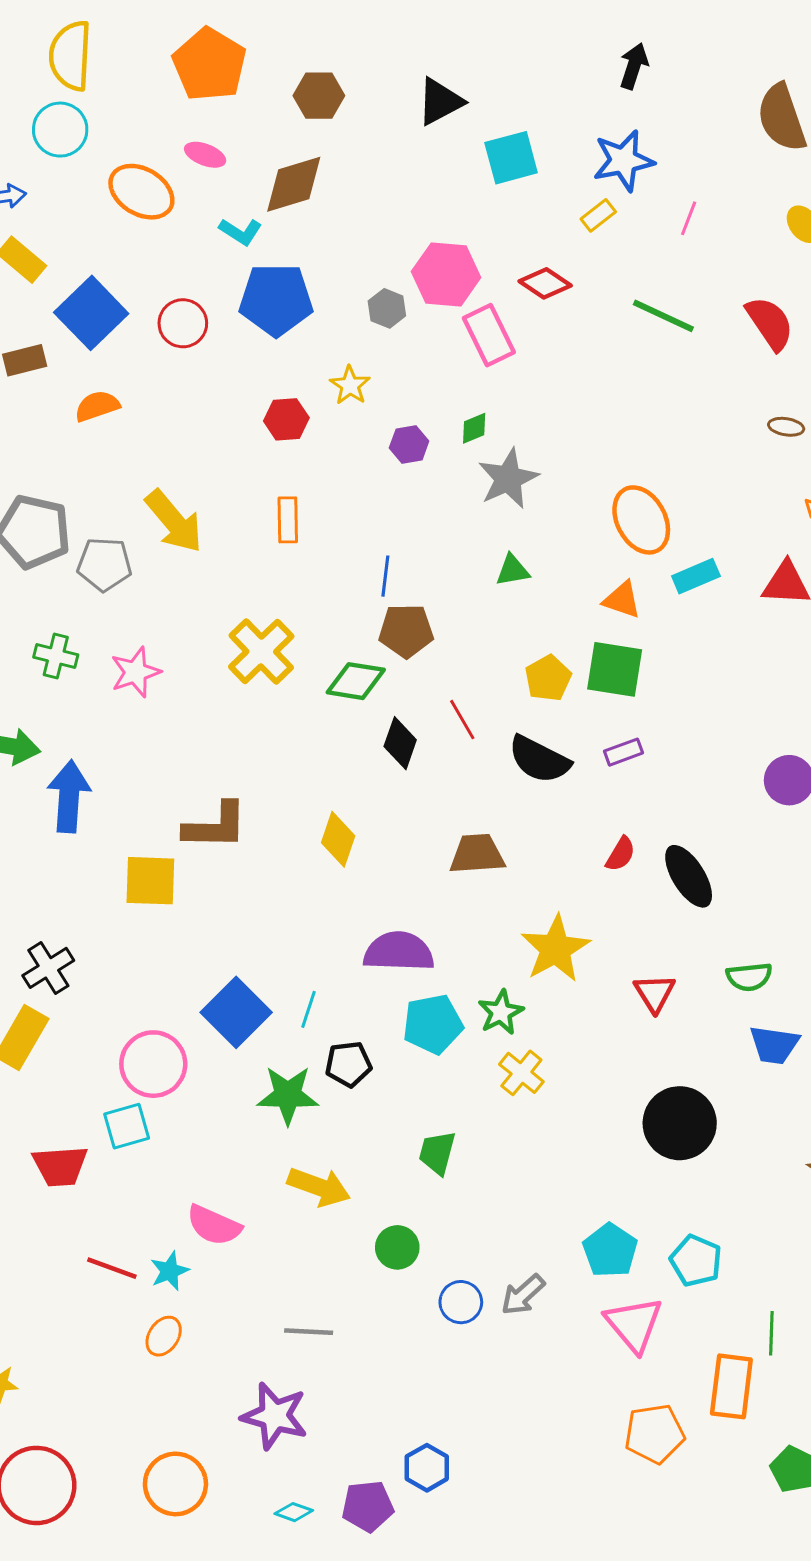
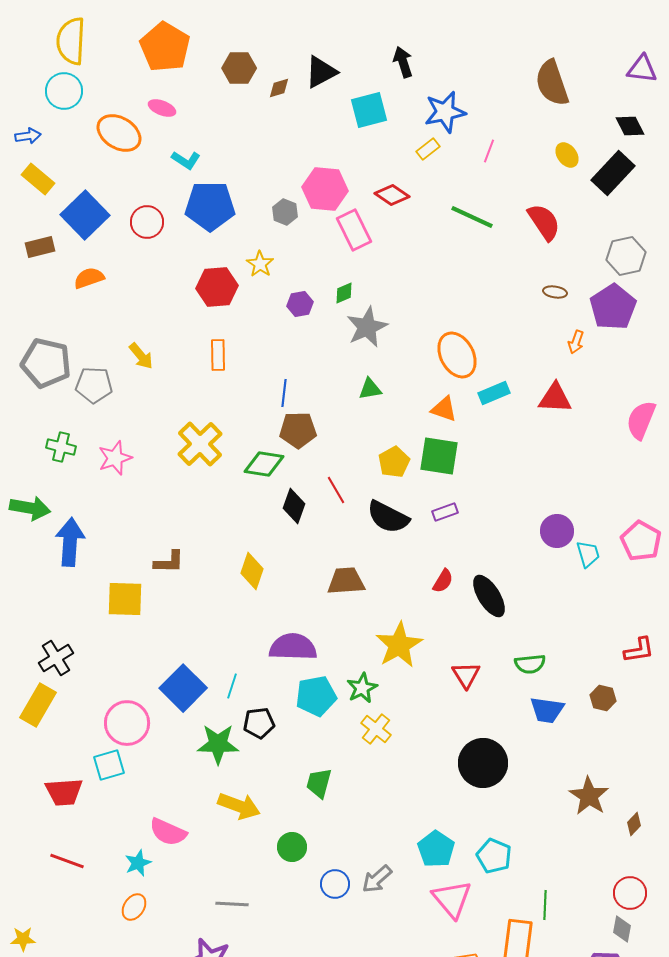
black arrow: (634, 66) -> (403, 62), moved, turned -36
brown diamond: (294, 184) -> (279, 88), moved, size x0.5
red hexagon: (286, 419) -> (217, 287), size x1.4
yellow arrow: (174, 521) -> (141, 356), size x0.6
brown L-shape: (215, 826) -> (169, 562), size x0.7
red line: (112, 1268) -> (67, 861), moved

